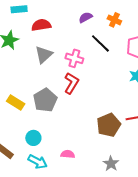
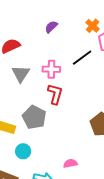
orange cross: (114, 20) -> (93, 26), moved, turned 32
black line: (100, 43) -> (82, 58), moved, turned -65
cyan circle: (33, 138) -> (23, 151), moved

